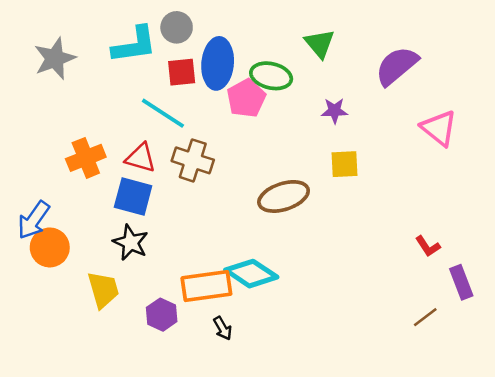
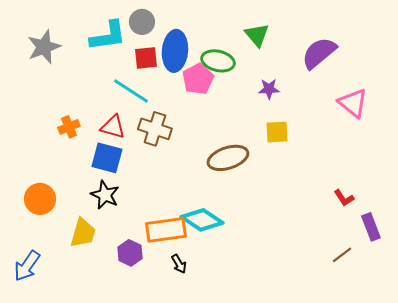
orange cross: (86, 158) -> (69, 127), size x0.7
blue arrow: (34, 220) -> (27, 266), moved
yellow trapezoid: (103, 290) -> (83, 233), turned 32

